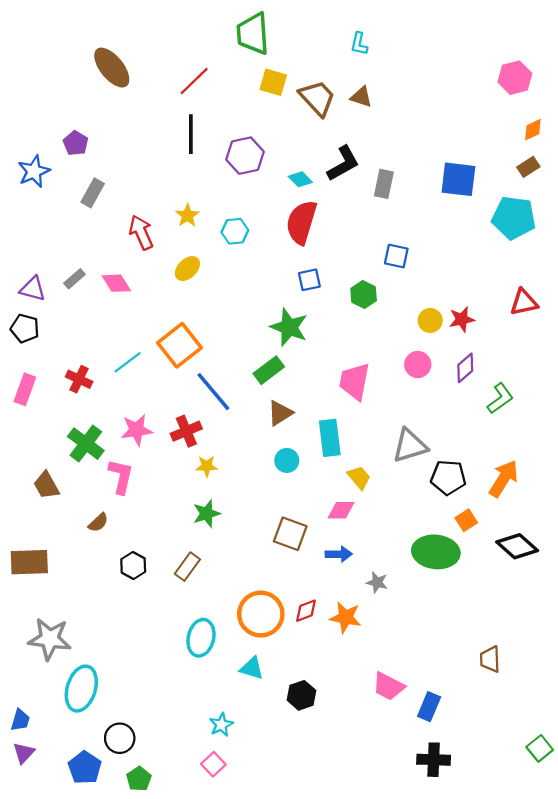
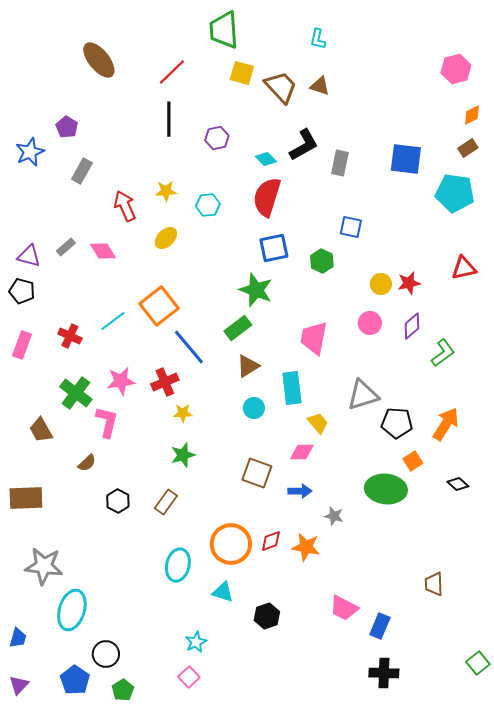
purple hexagon: (245, 156) -> (217, 138), size x0.7
yellow star: (187, 215) -> (166, 191), turned 30
blue square: (309, 280) -> (274, 248), size x1.4
black diamond: (517, 546) -> (458, 484), size x0.6
purple triangle: (24, 753) -> (19, 685), moved

